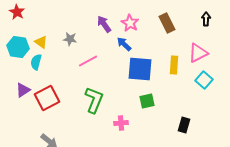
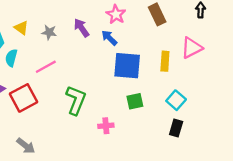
purple arrow: (104, 24) -> (81, 28), moved
yellow triangle: (41, 42) -> (21, 28), moved
pink line: (88, 61) -> (46, 67), moved
cyan square: (204, 80) -> (176, 100), moved

